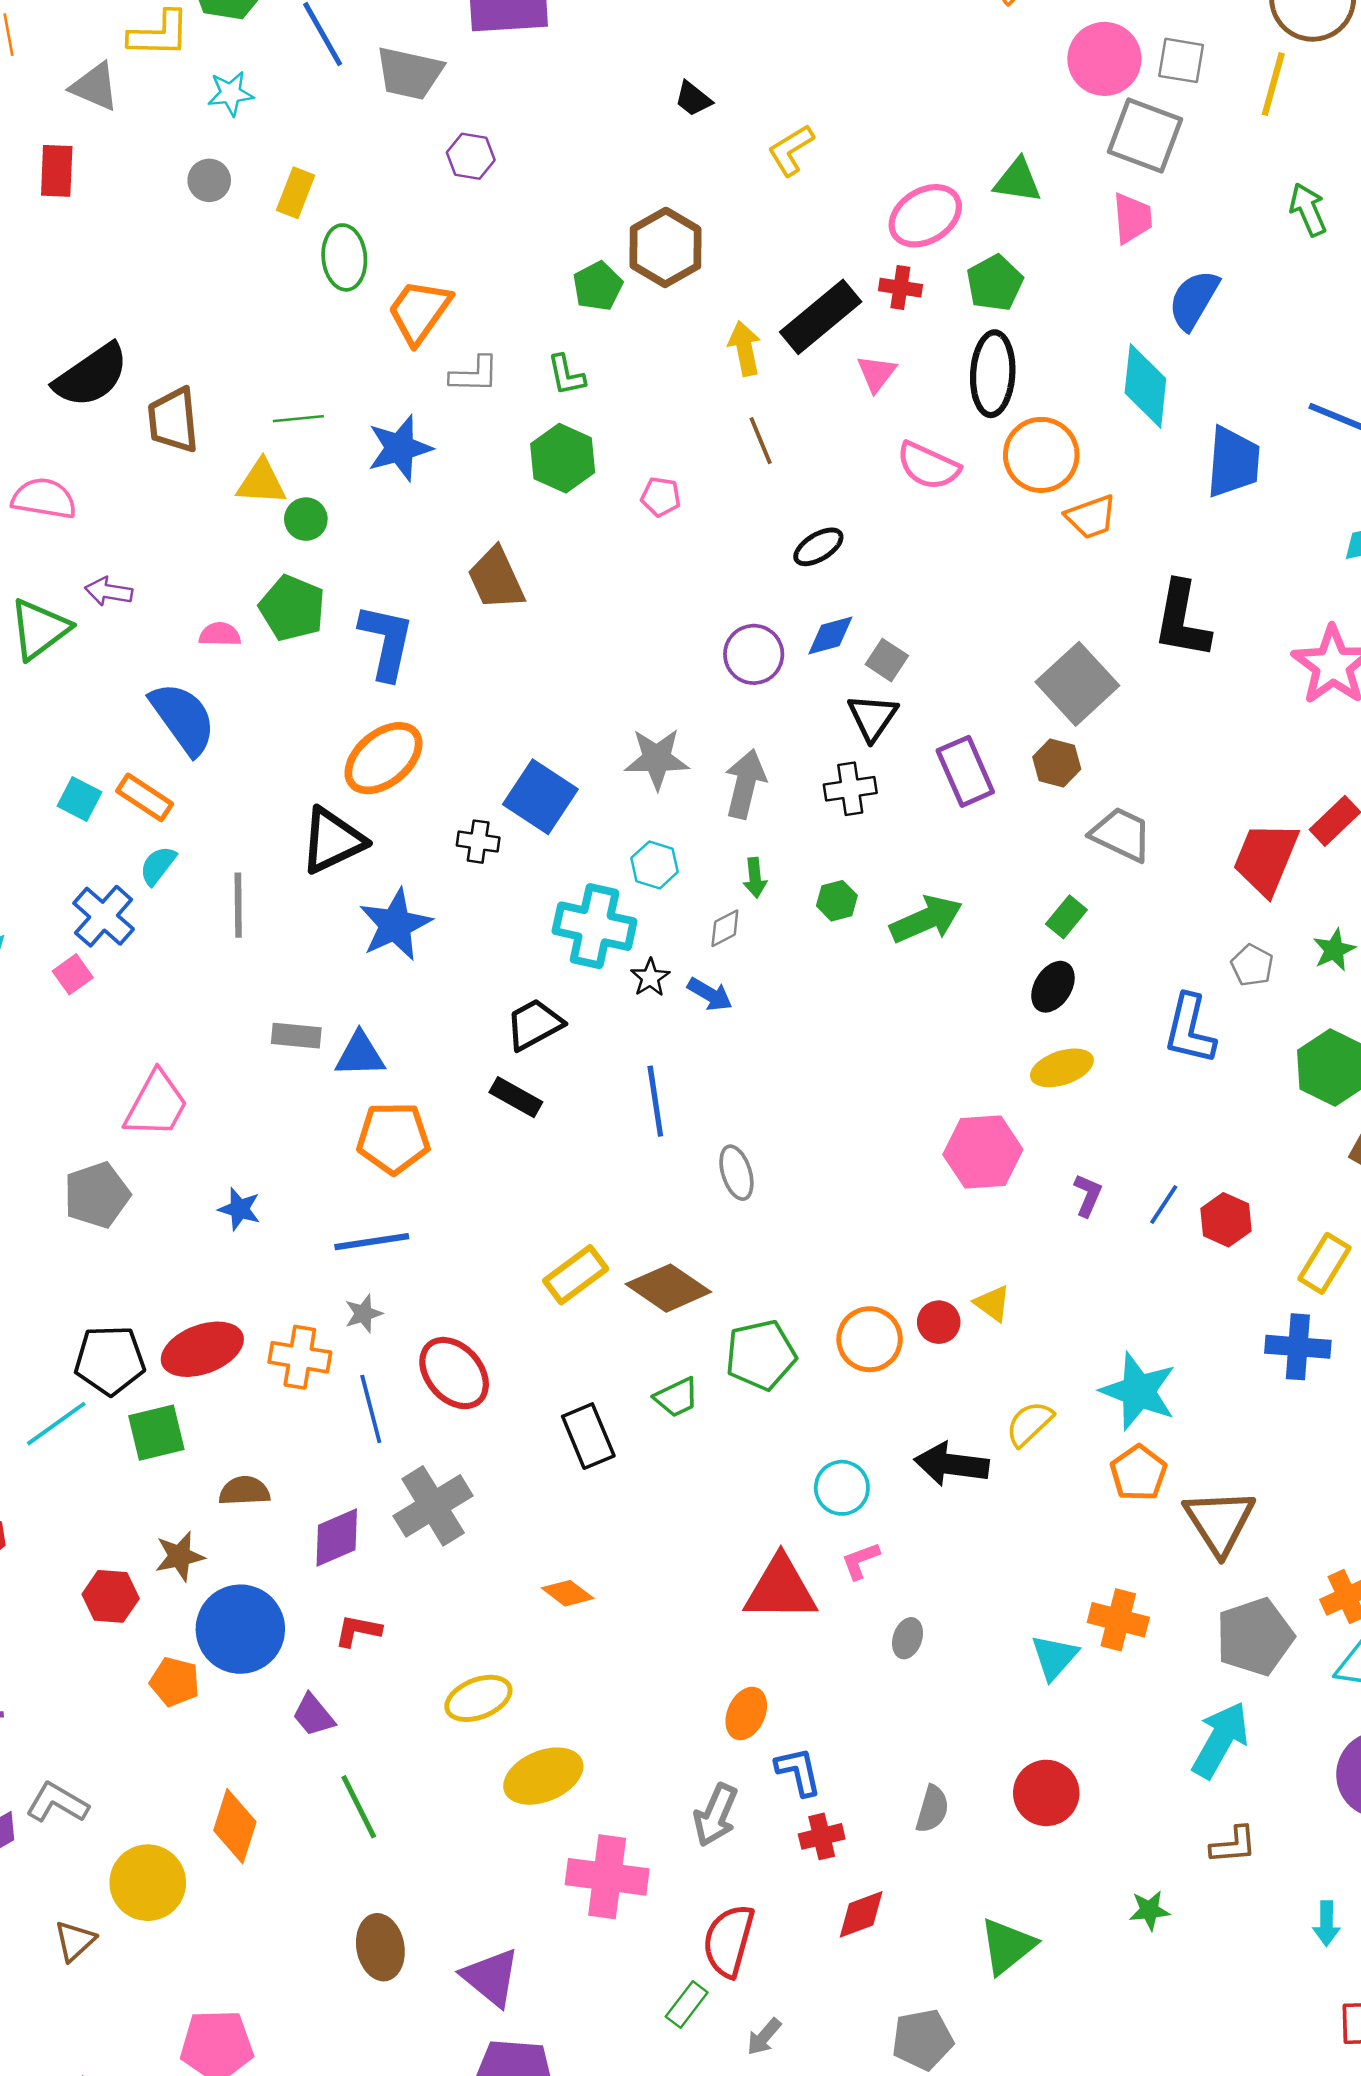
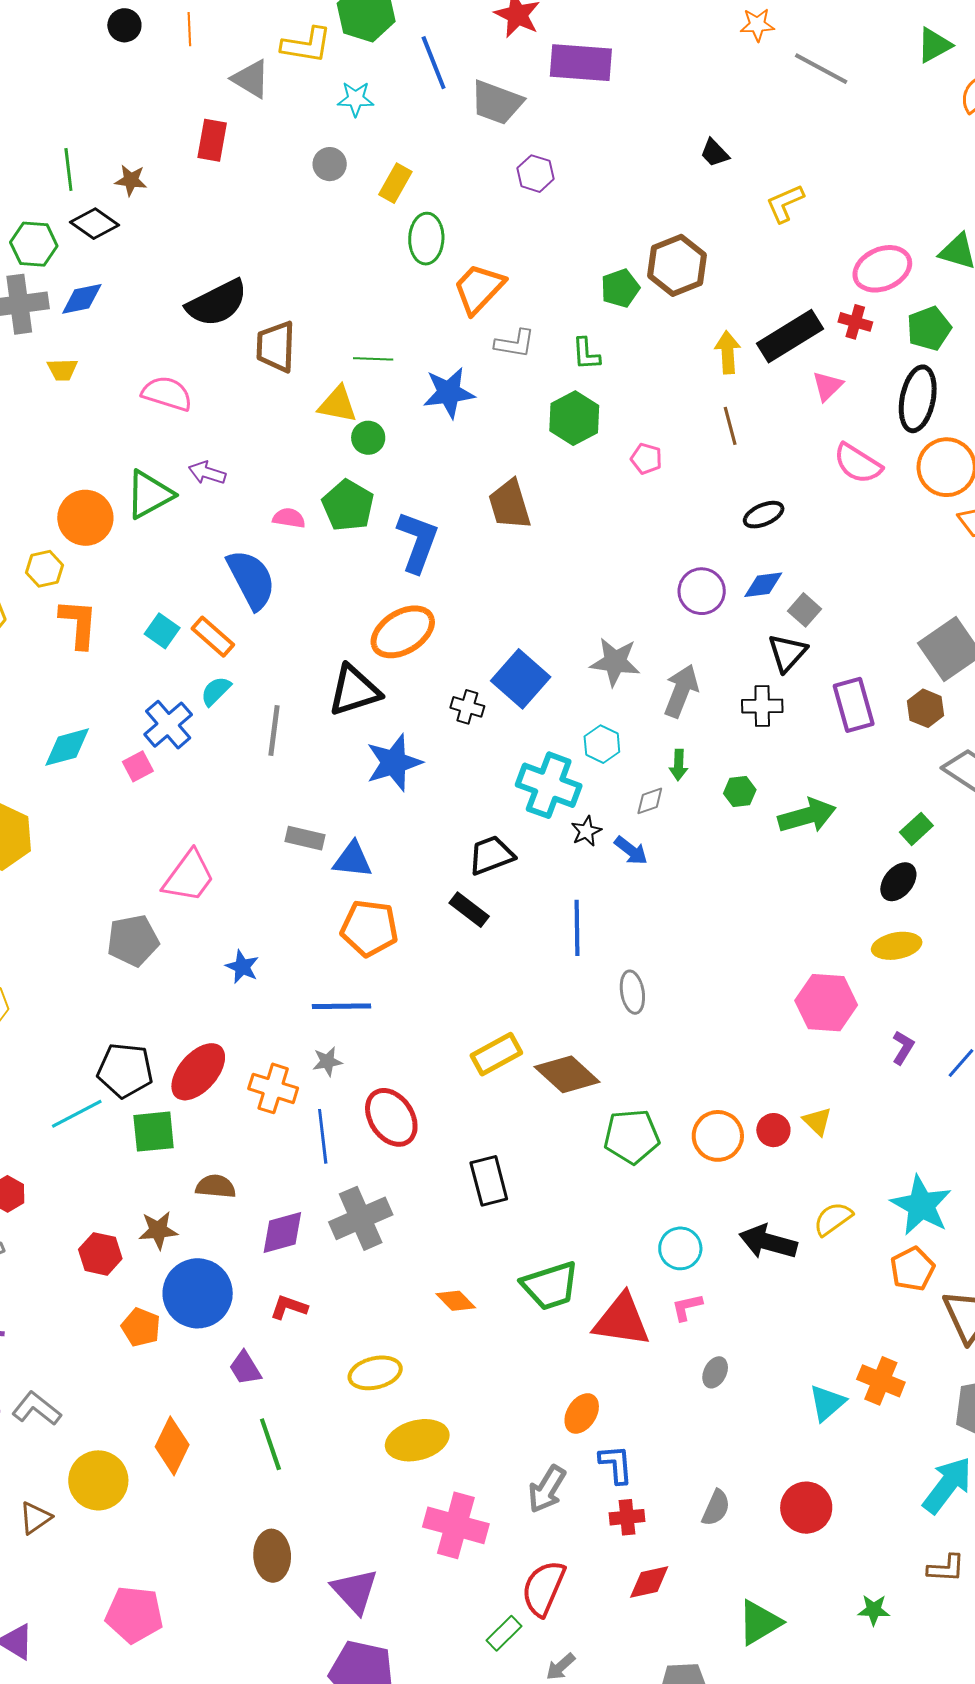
red ellipse: (202, 1349) -> (198, 1072), turned -36
green trapezoid: (677, 1397) -> (550, 1286), moved, size x1.6

